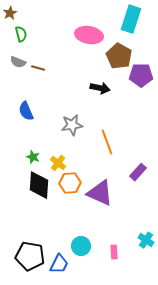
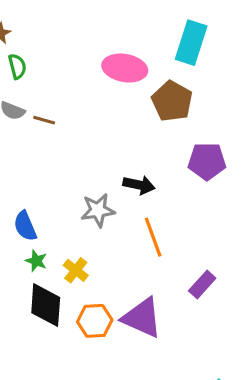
purple pentagon: (141, 75) -> (207, 161), moved
black arrow: (100, 88) -> (139, 185), moved
blue semicircle: (26, 111) -> (25, 226), moved
orange hexagon: (70, 183) -> (95, 321), moved

